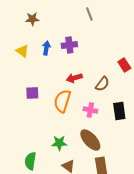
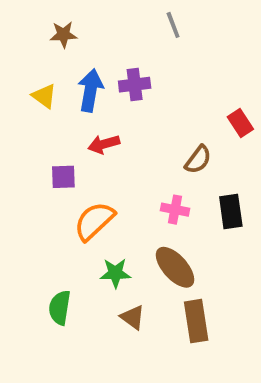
blue arrow: (46, 48) -> (90, 90), size x1.5
red arrow: (74, 78) -> (104, 144), moved
orange semicircle: (62, 101) -> (94, 221), moved, turned 30

